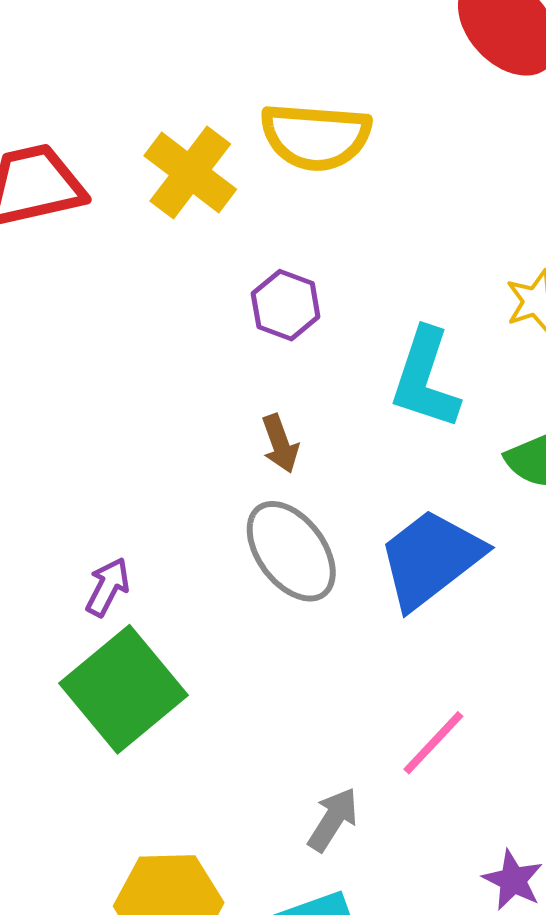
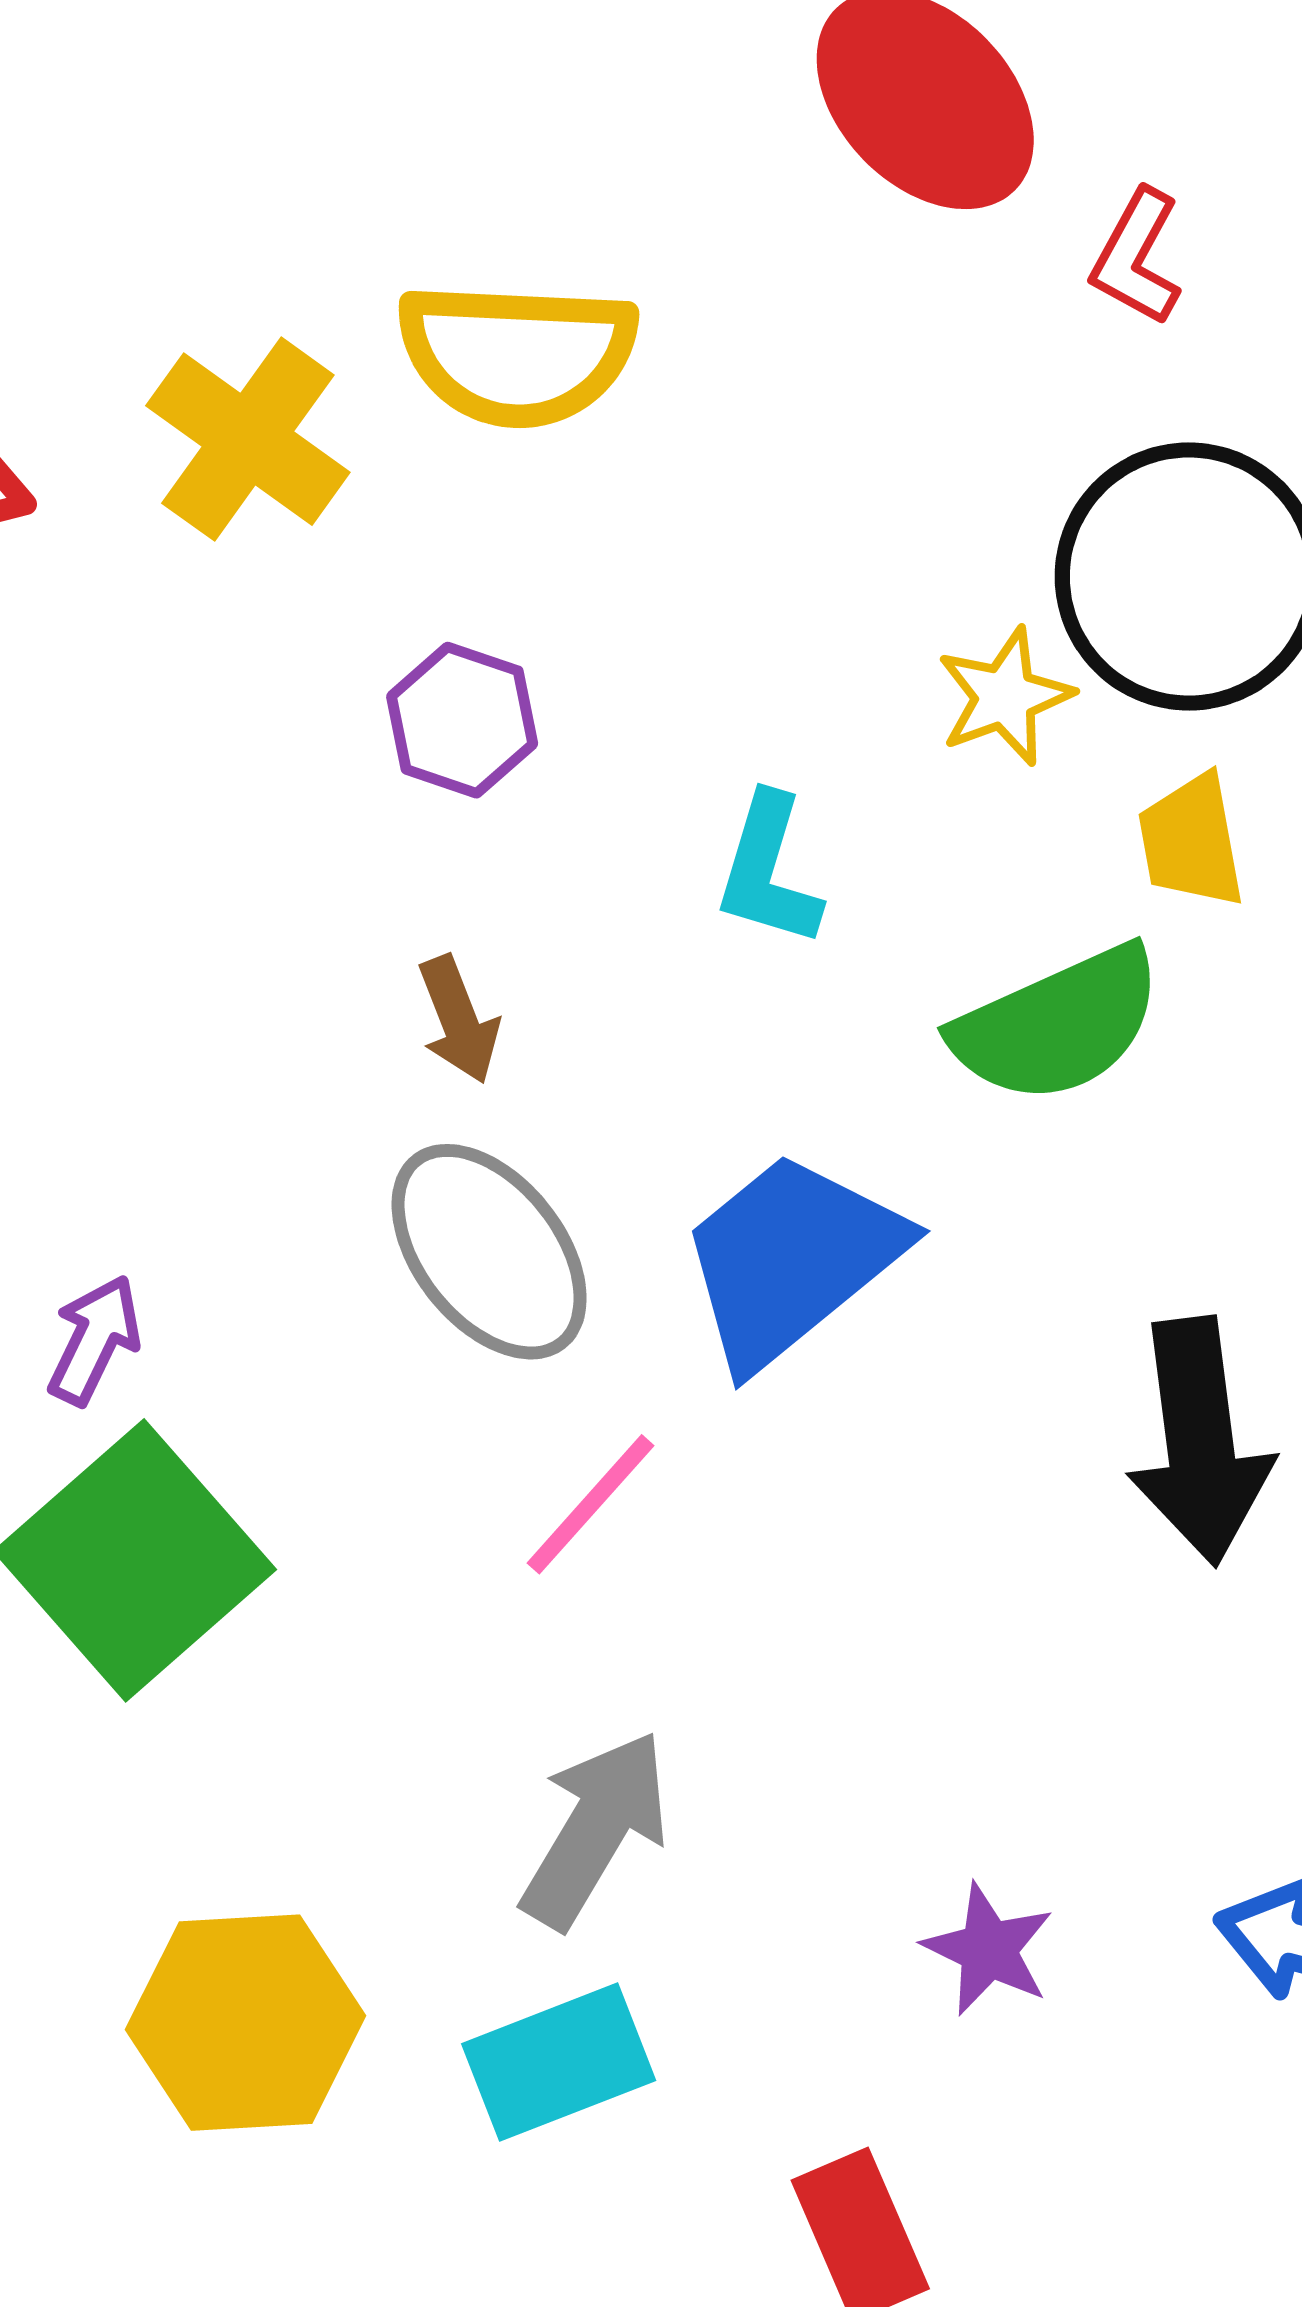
cyan L-shape: (425, 379) -> (768, 871), size x0.7
pink line: (433, 743) -> (590, 1504), moved
gray arrow: (333, 820) -> (595, 1829), size x1.4

